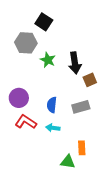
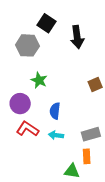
green star: (48, 60) -> (39, 80), moved
black arrow: (75, 63) -> (77, 37), moved
gray rectangle: (81, 107) -> (91, 134), moved

